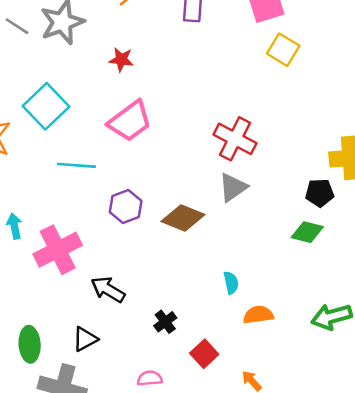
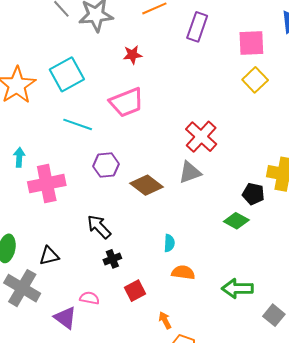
red star: (121, 60) -> (132, 55), turned -30
black arrow: (108, 289) -> (99, 227), moved

